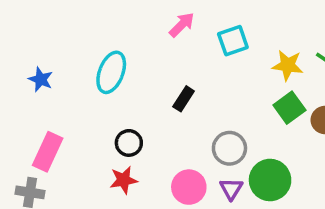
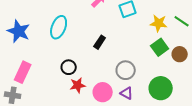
blue star: (41, 79) -> (19, 31), size x1.6
red star: (124, 180) -> (78, 85), moved
green circle: (270, 180) -> (161, 88), moved
purple triangle: (231, 189) -> (127, 93), turned -32

